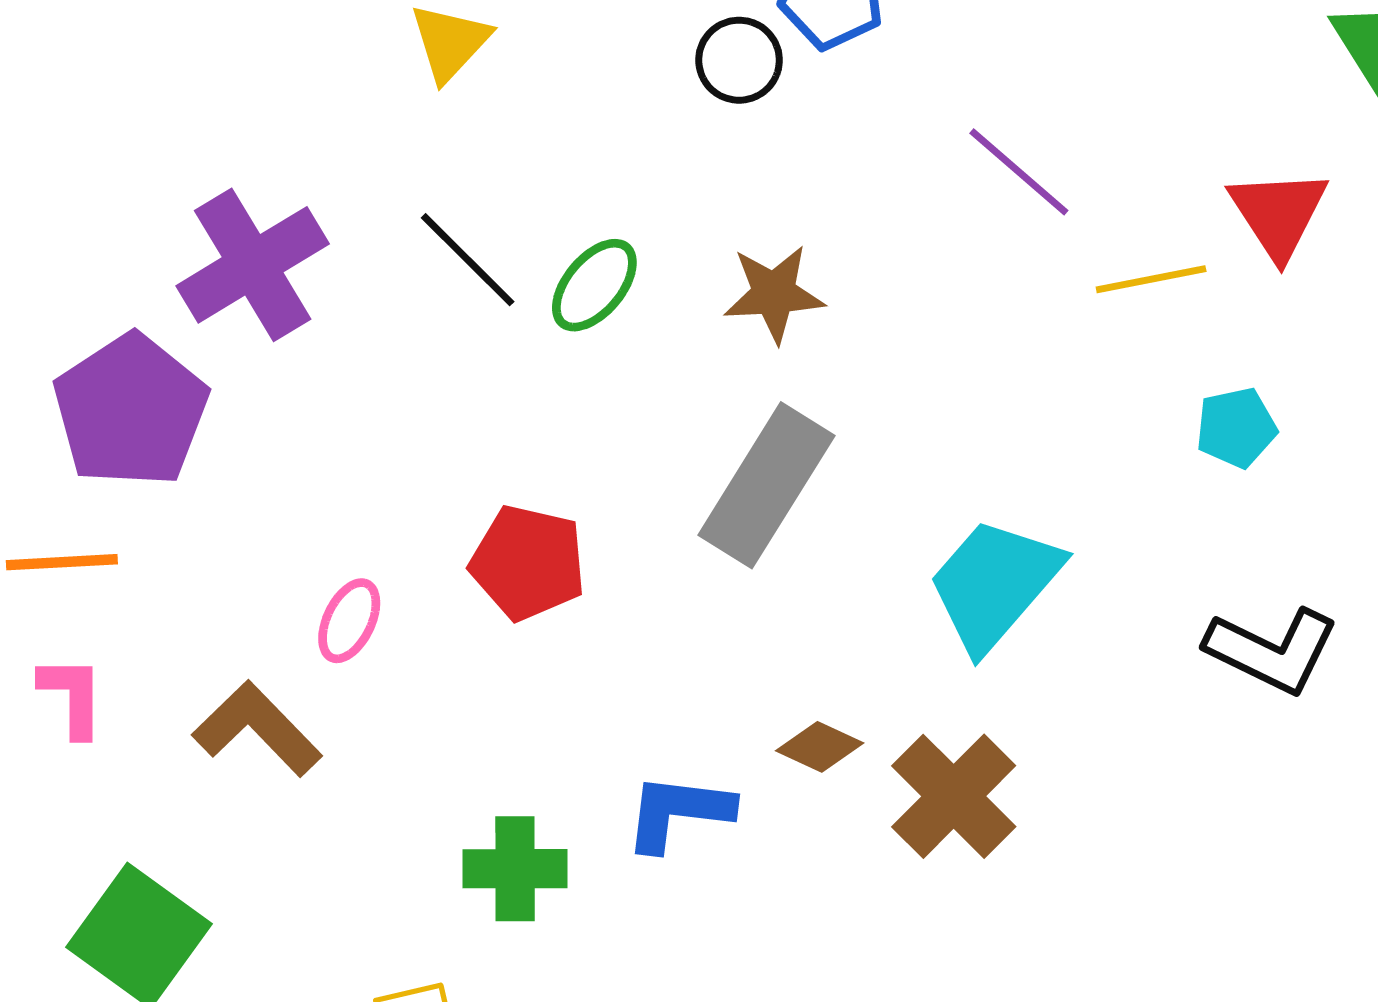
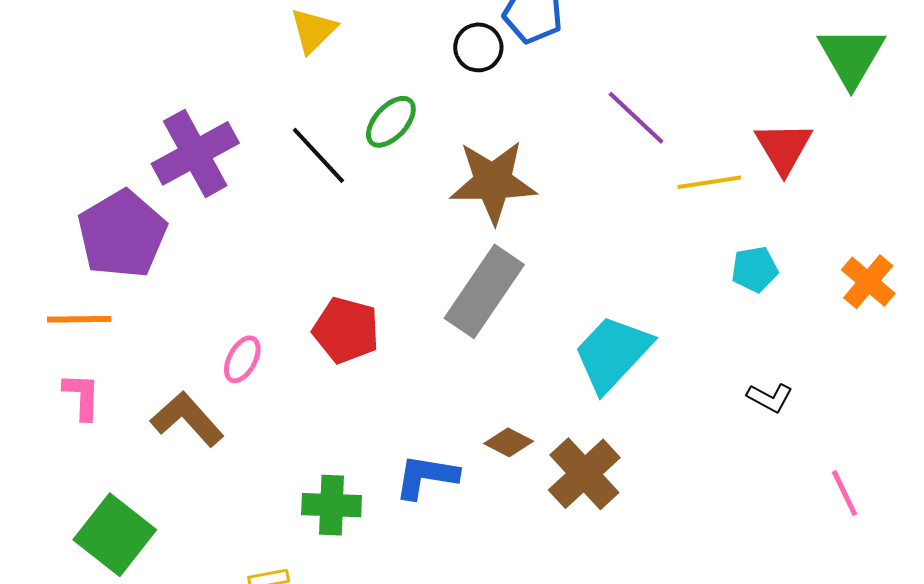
green ellipse: (594, 285) -> (391, 122), moved
brown star: (774, 294) -> (493, 182), size x1.5
black L-shape: (1272, 651) -> (770, 398), size x0.6

